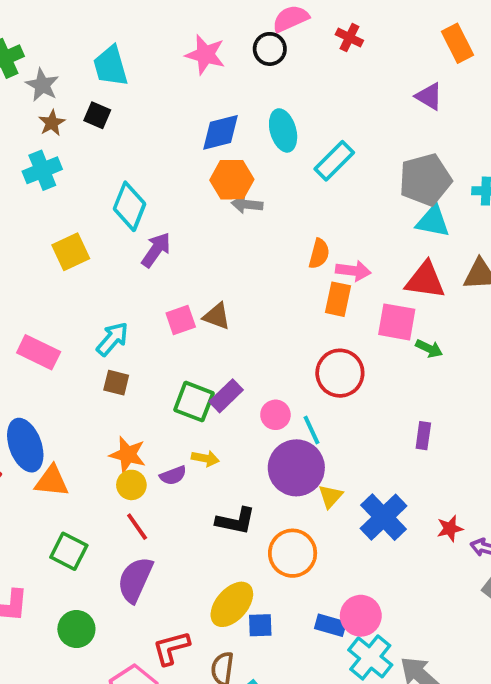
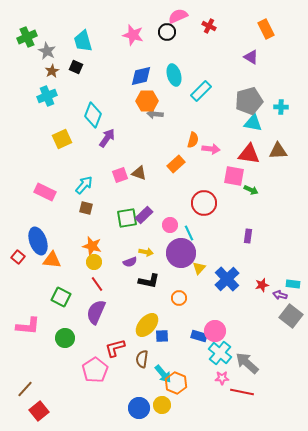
orange rectangle: (338, 299) -> (176, 164), moved, turned 36
green square: (194, 402) -> (127, 218), turned -30
yellow arrow: (205, 458) -> (146, 252), moved
purple semicircle: (173, 475) -> (130, 262), moved
orange circle: (293, 553) -> (179, 298), size x0.6

